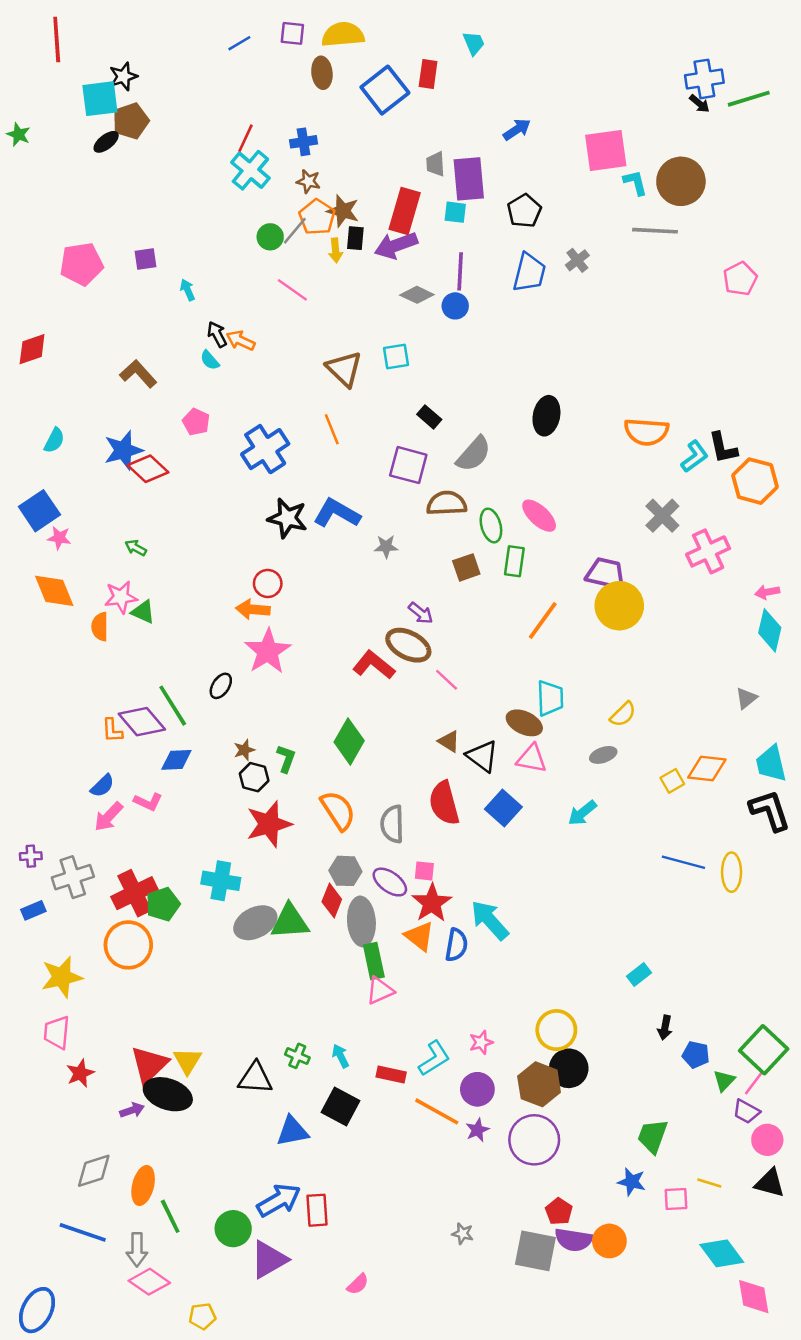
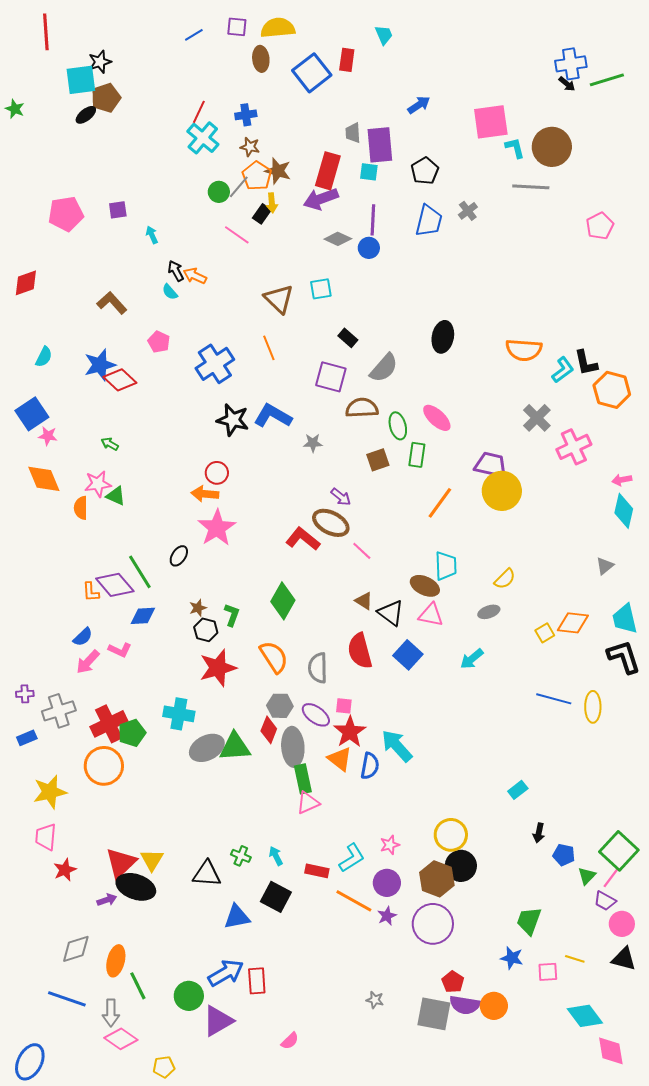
black rectangle: (355, 238) -> (262, 214), moved, turned 30

